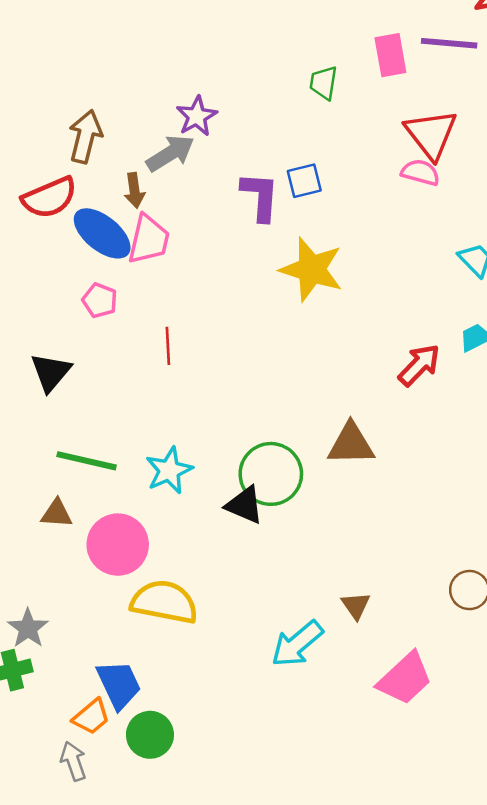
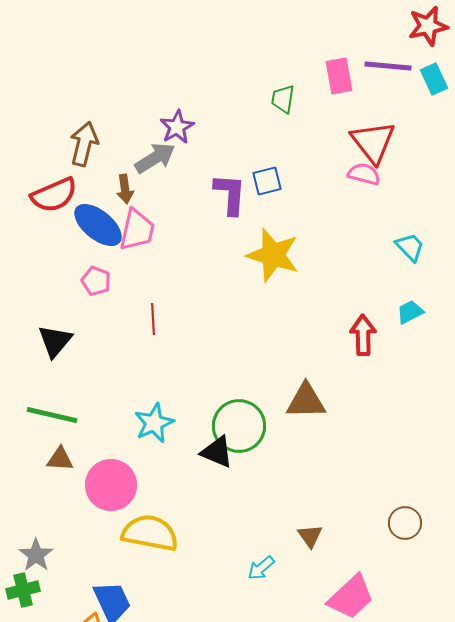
red arrow: (419, 365) -> (363, 335), turned -45
green line: (87, 461) -> (52, 415), moved
cyan arrow: (297, 644) -> (261, 568), size x0.6

